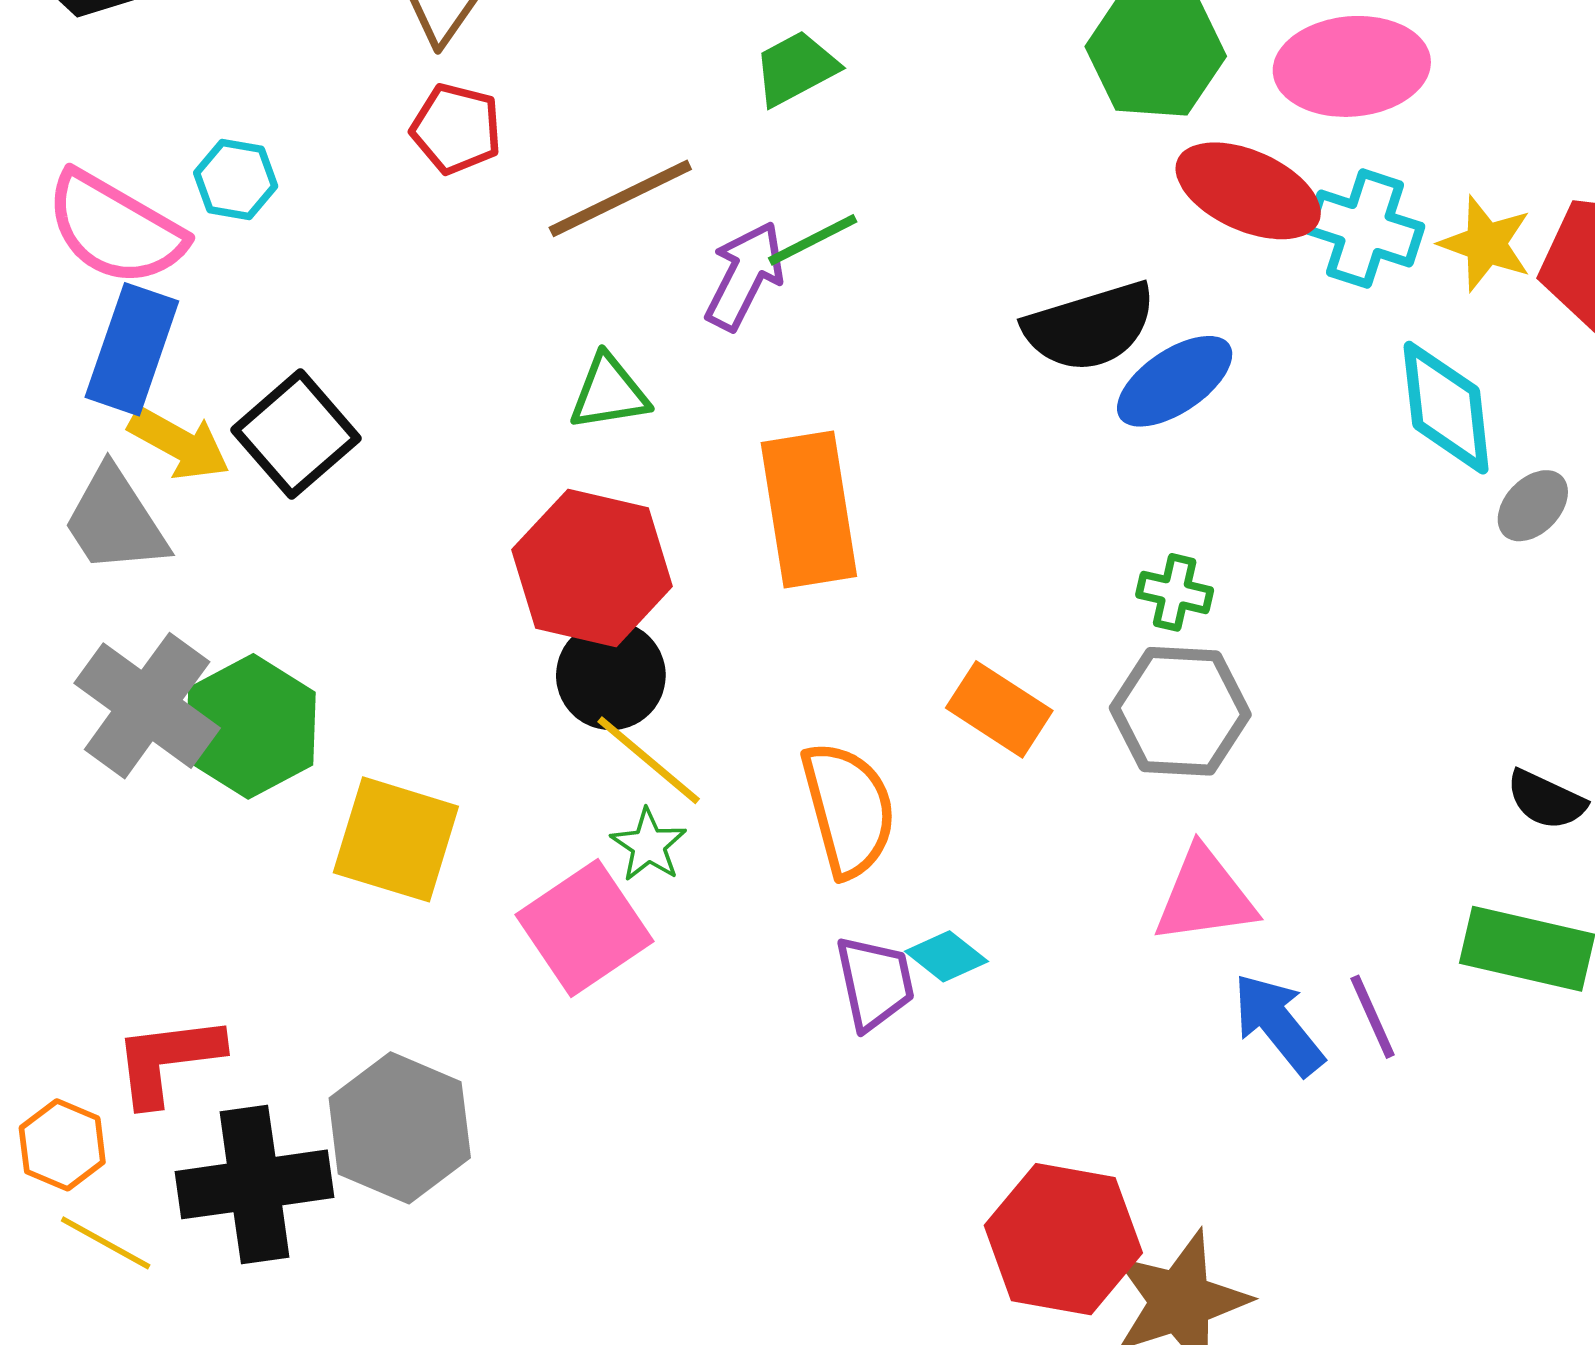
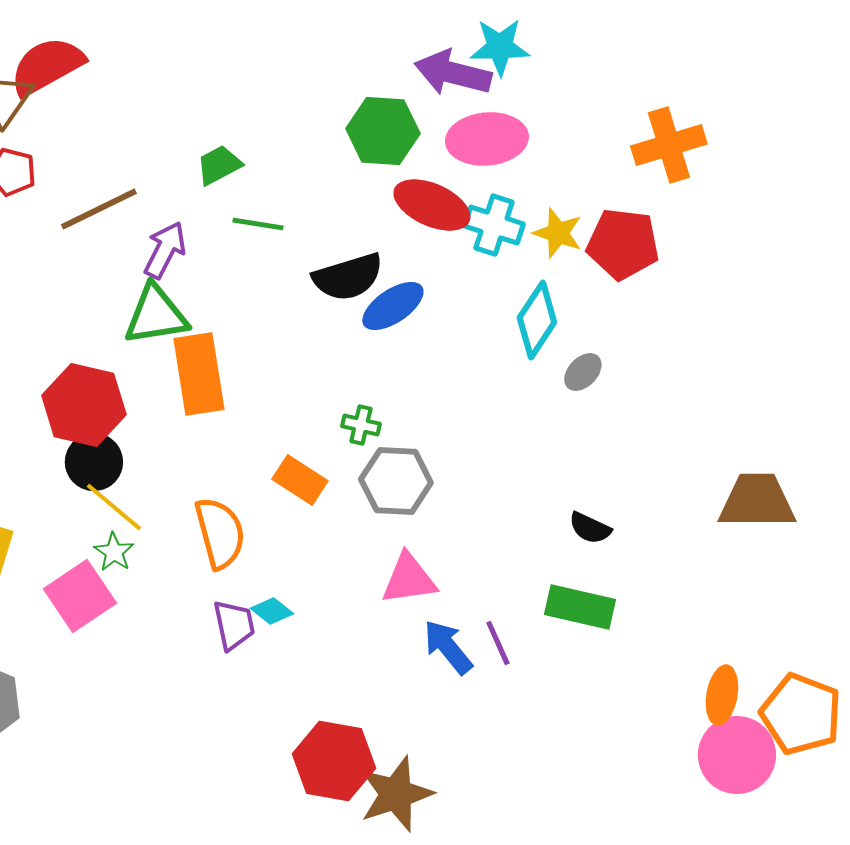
green trapezoid: (796, 68) -> (219, 165), moved
green line: (813, 240) -> (258, 224), moved, turned 36
green triangle: (609, 393) -> (156, 315), moved, size x1.5
cyan diamond: (1446, 408) -> (537, 320), turned 40
green cross: (1175, 592) -> (361, 425), moved

